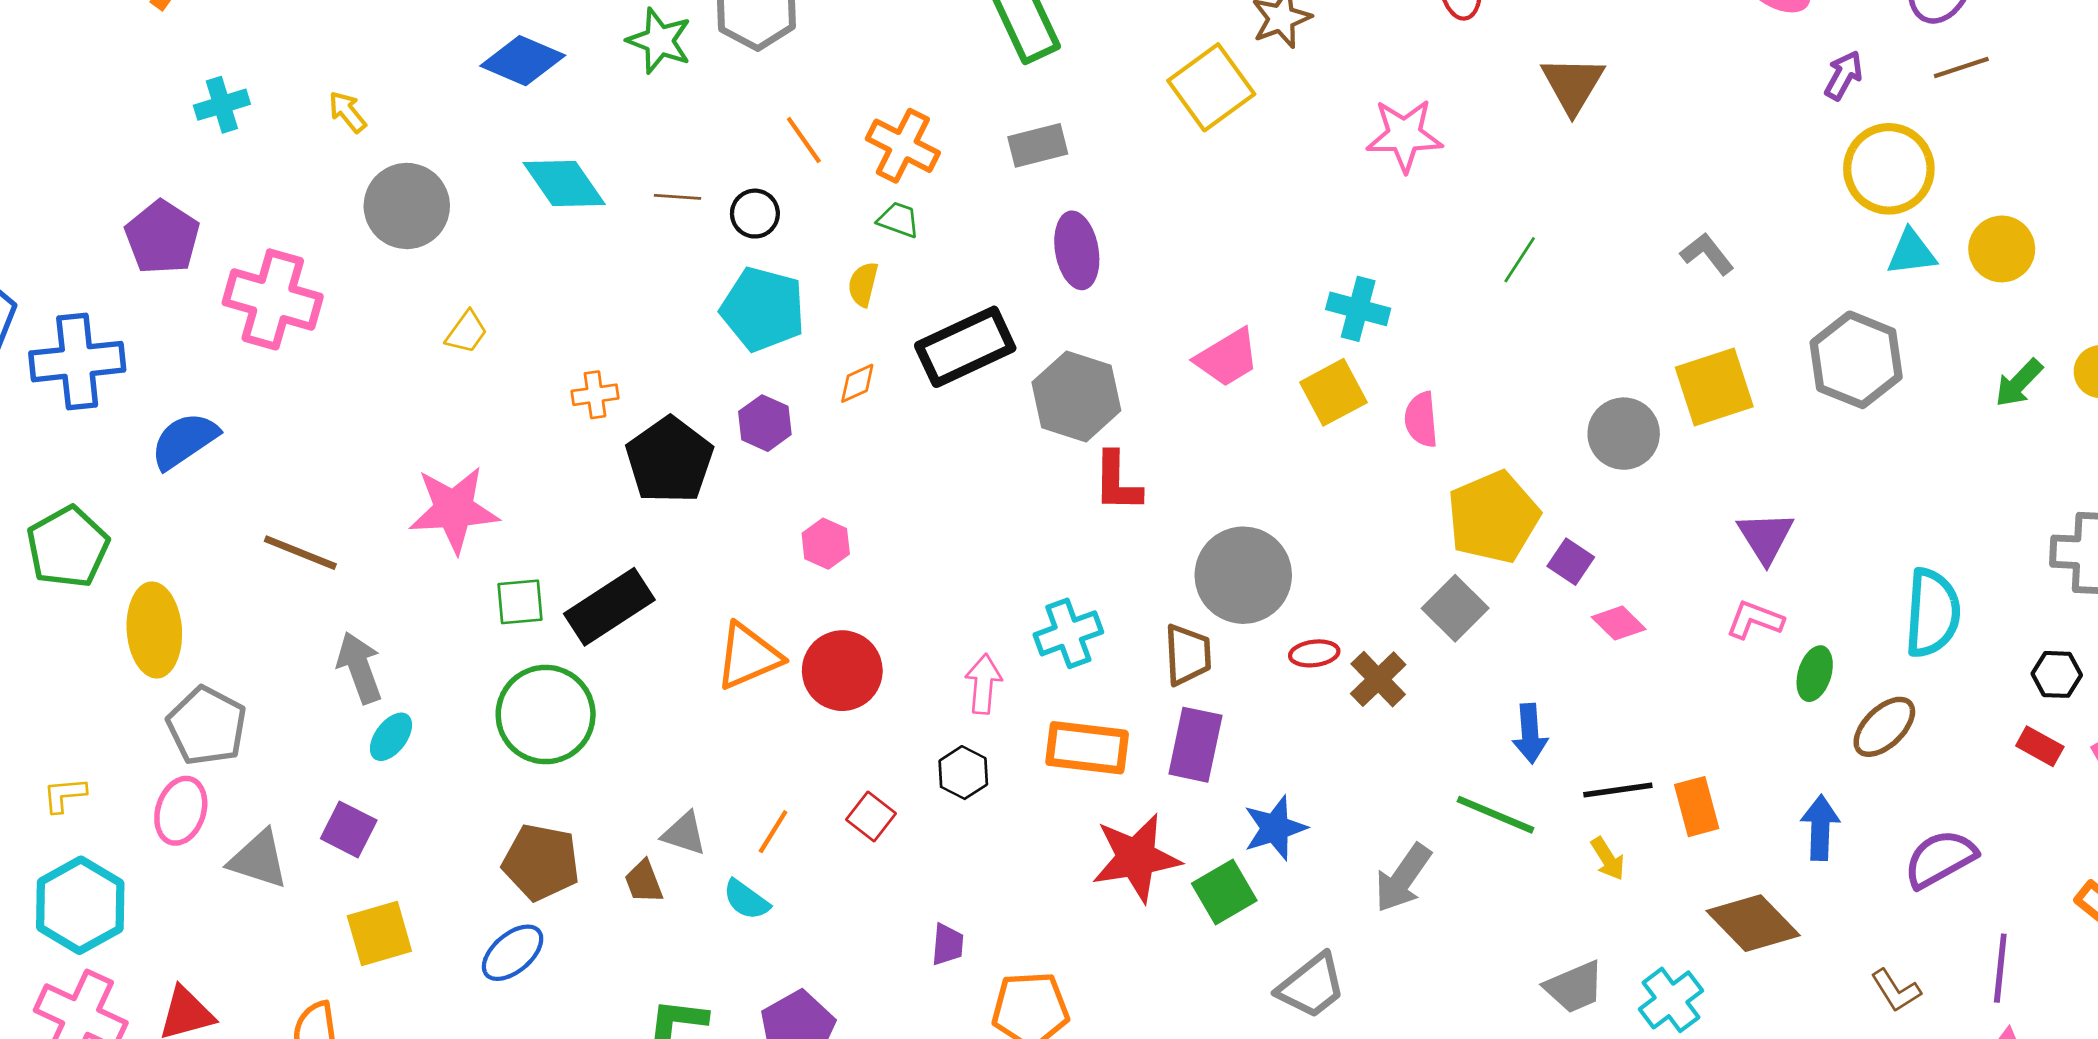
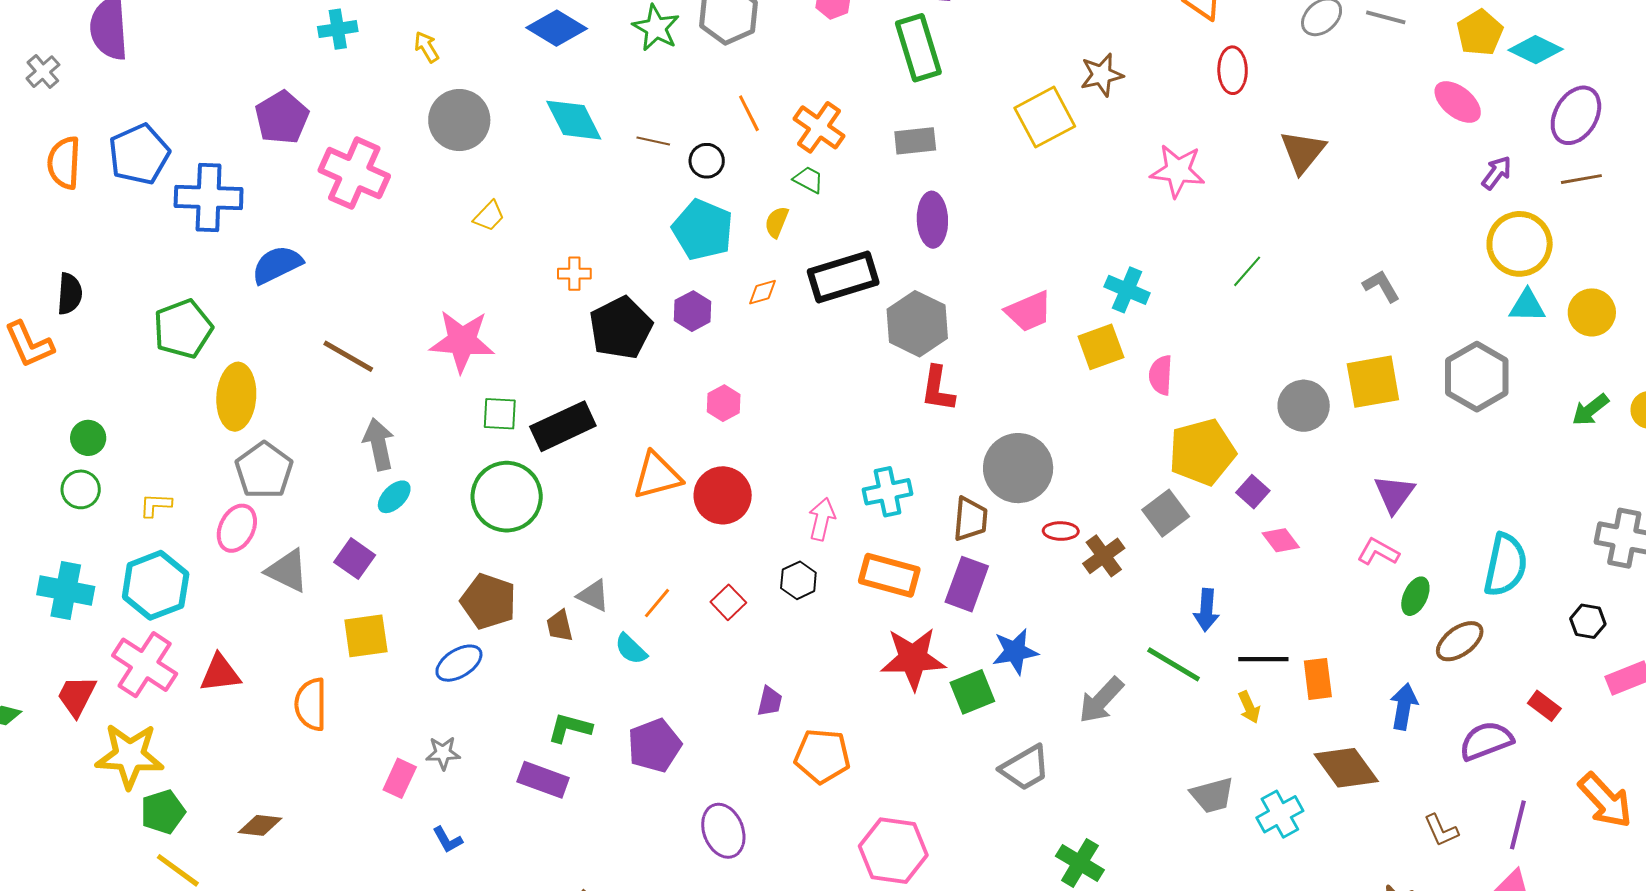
red rectangle: (2040, 746) -> (1544, 706), moved

